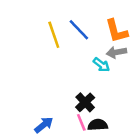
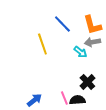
yellow line: (54, 35) -> (42, 44), moved
black cross: (85, 102) -> (87, 82), moved

